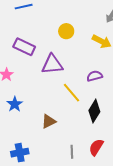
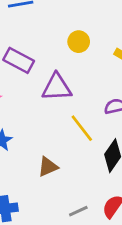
gray line: (72, 152) -> (78, 211), turned 64

